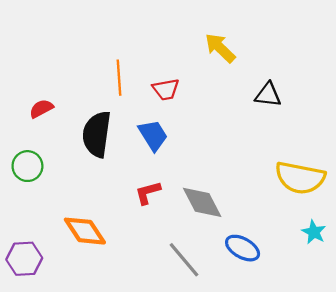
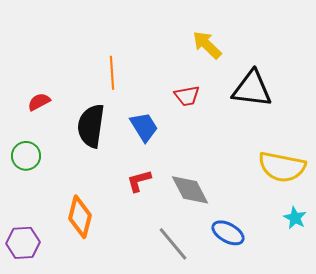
red trapezoid: (166, 89) -> (187, 96), moved
black triangle: (268, 95) -> (252, 89), size x1.6
orange diamond: (85, 231) -> (80, 217), turned 48

